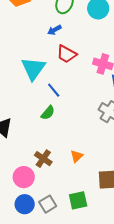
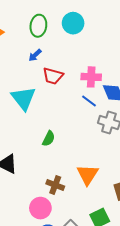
blue line: (54, 90) -> (89, 101), moved
orange triangle: (77, 156) -> (88, 175), size x1.6

